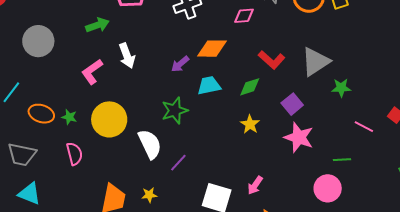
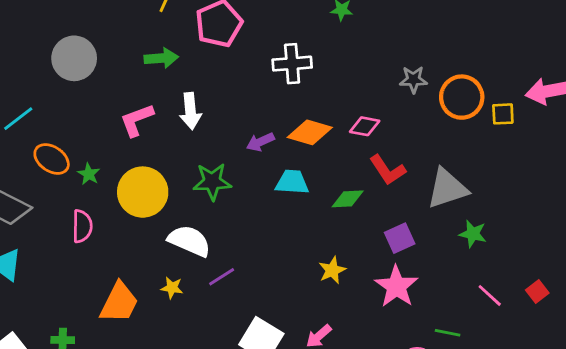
pink diamond: (244, 16) -> (365, 126), moved
green star: (175, 111) -> (212, 182), moved
yellow star: (250, 124) -> (332, 270), moved
white semicircle: (150, 144) -> (189, 241), turned -56
yellow star: (149, 195) -> (172, 288), moved

